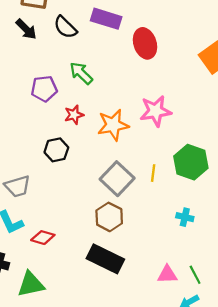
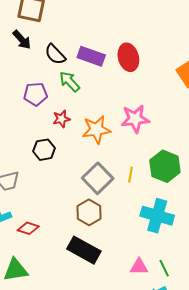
purple rectangle: (106, 19) -> (91, 56), moved
black semicircle: (65, 27) -> (55, 54), moved
cyan cross: (185, 217) -> (157, 216), size x2.0

